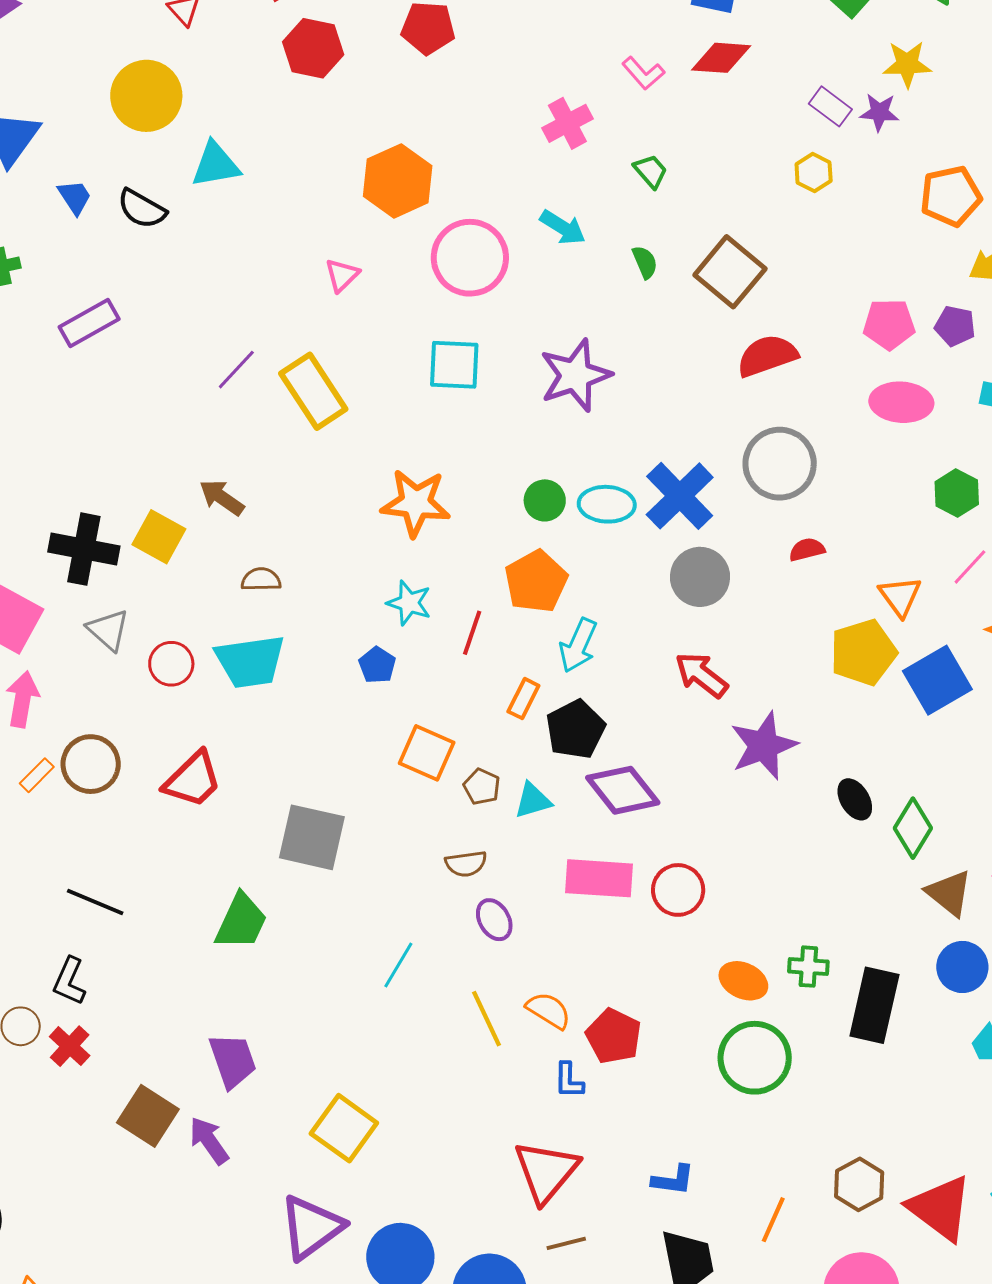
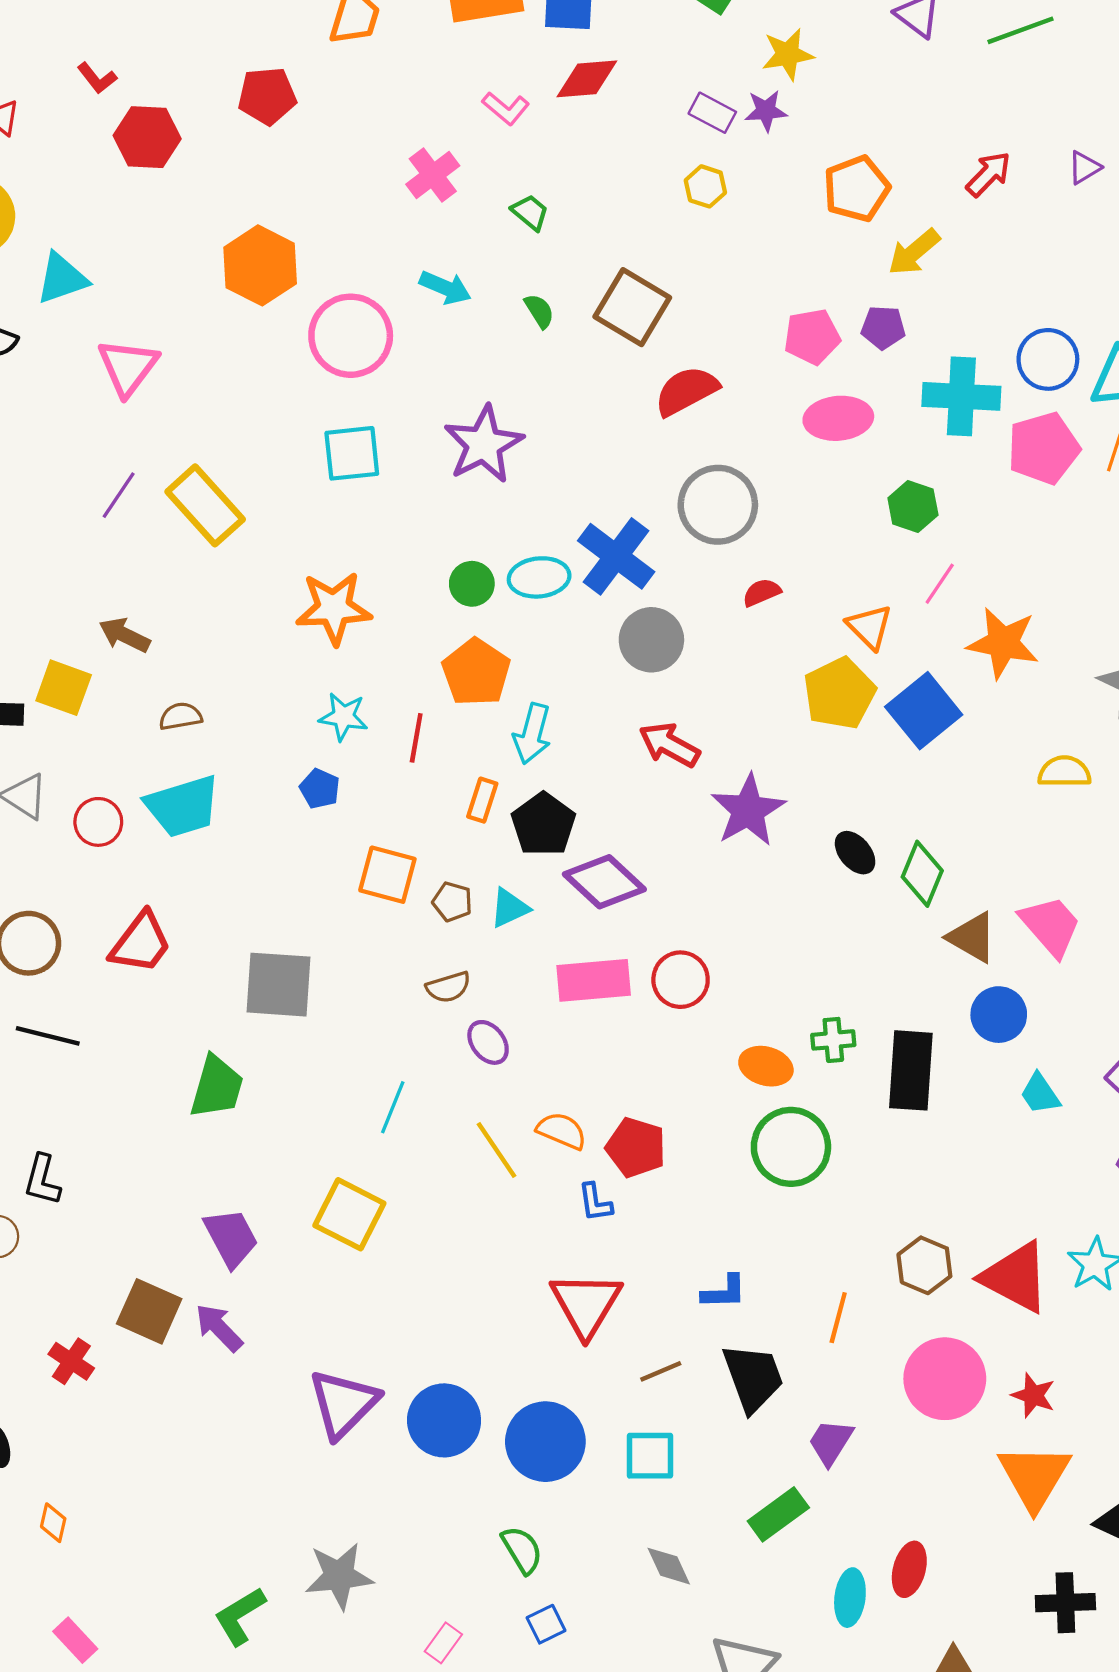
pink triangle: (342, 275) -> (128, 367), moved, size x1.6
black line: (95, 902) -> (48, 1036), moved
red cross: (70, 1046) -> (71, 1361), moved
yellow square: (344, 1128) -> (349, 1214), moved
brown line: (566, 1243) -> (661, 1371), moved

